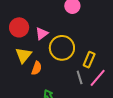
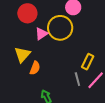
red circle: (19, 27) -> (27, 13), moved
yellow circle: (62, 48) -> (60, 28), moved

